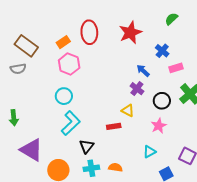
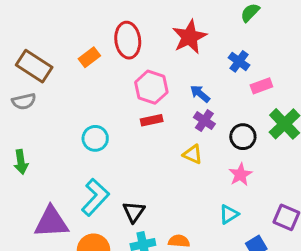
pink hexagon: (69, 64) -> (151, 87), moved
blue arrow: (143, 71) -> (200, 94), moved
green arrow: (14, 118) -> (21, 162), moved
cyan L-shape: (71, 123) -> (95, 197), moved
red rectangle: (114, 126) -> (152, 120), moved
purple triangle: (31, 150) -> (51, 222), turned -30

